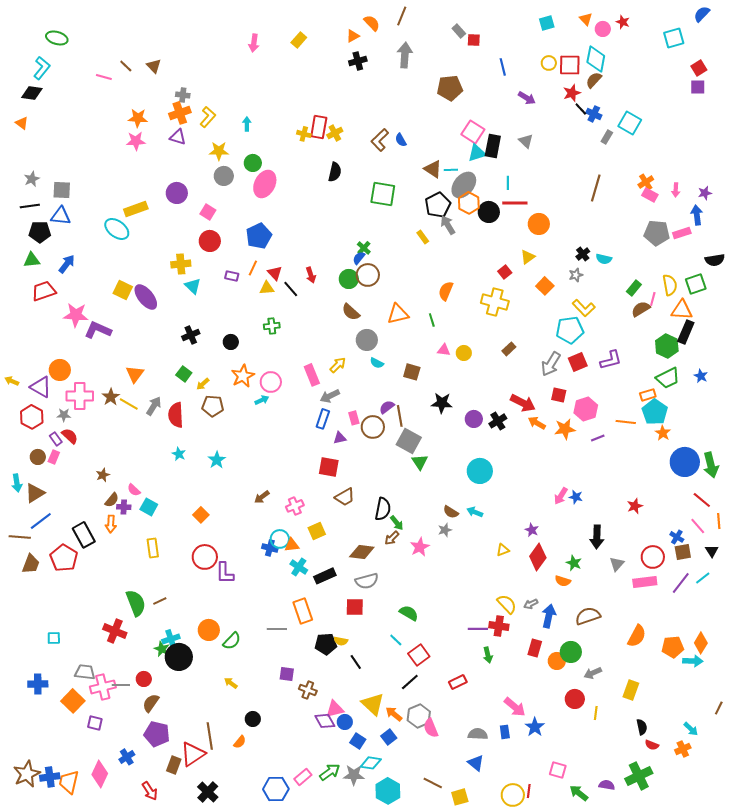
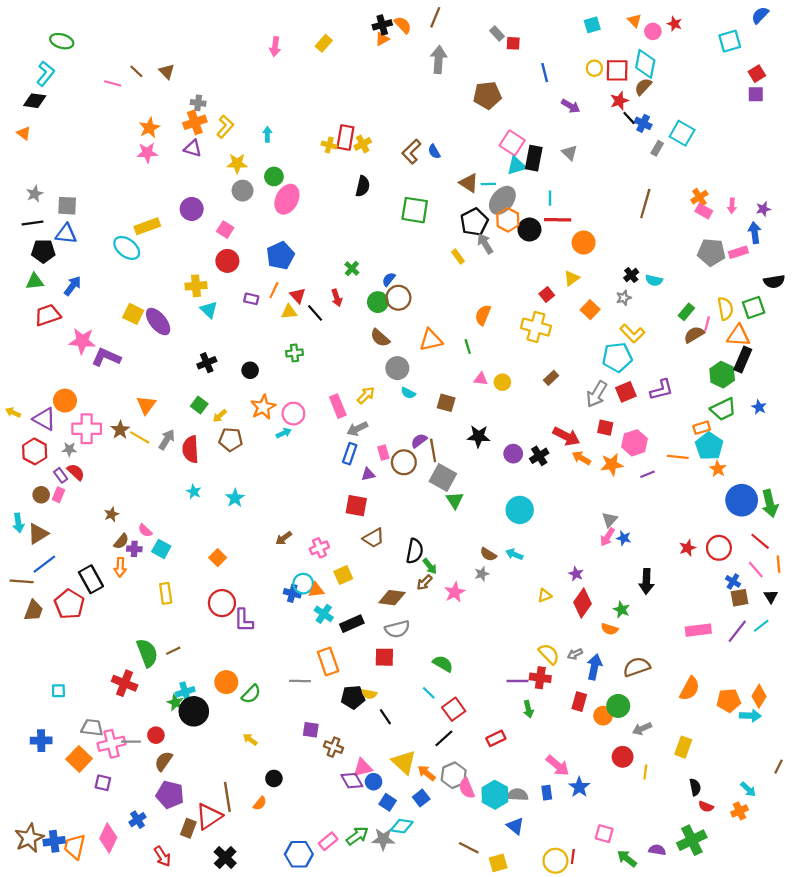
black cross: (358, 61) -> (382, 25), moved
orange star: (138, 118) -> (149, 128), turned -30
green cross: (364, 248) -> (352, 269), moved
red circle: (653, 557) -> (719, 548), moved
gray triangle: (617, 564) -> (610, 520), moved
cyan hexagon: (388, 791) -> (495, 795), moved

